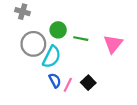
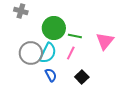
green circle: (58, 30) -> (54, 28), size x1.5
gray circle: (33, 44) -> (31, 53), moved
pink line: (68, 85) -> (71, 53), moved

